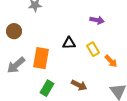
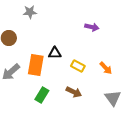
black triangle: (69, 43) -> (55, 53), moved
yellow rectangle: (93, 49) -> (78, 66), moved, turned -32

